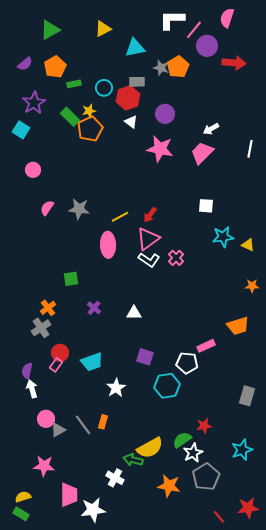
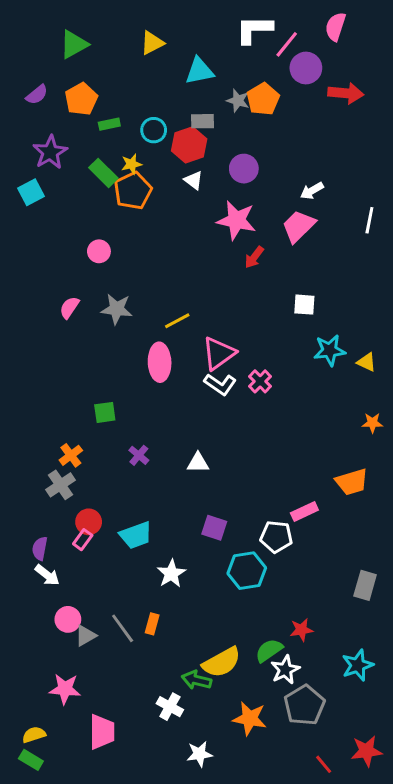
cyan square: (21, 130) -> (31, 192), turned 30
pink circle: (33, 170) -> (99, 251), moved
red arrow: (150, 215) -> (254, 257), moved
white arrow: (32, 389) -> (47, 575), turned 144
white star: (93, 510) -> (199, 754), moved, size x0.7

